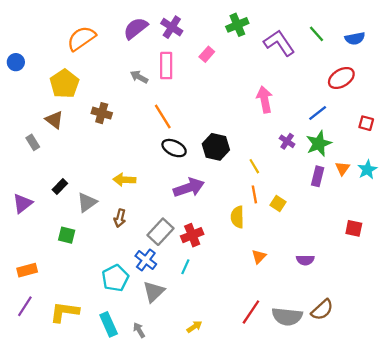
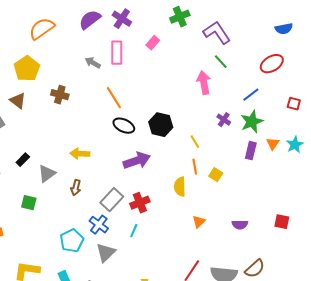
green line: (316, 34) -> (221, 62), moved
red square: (354, 228) -> (282, 222), moved

